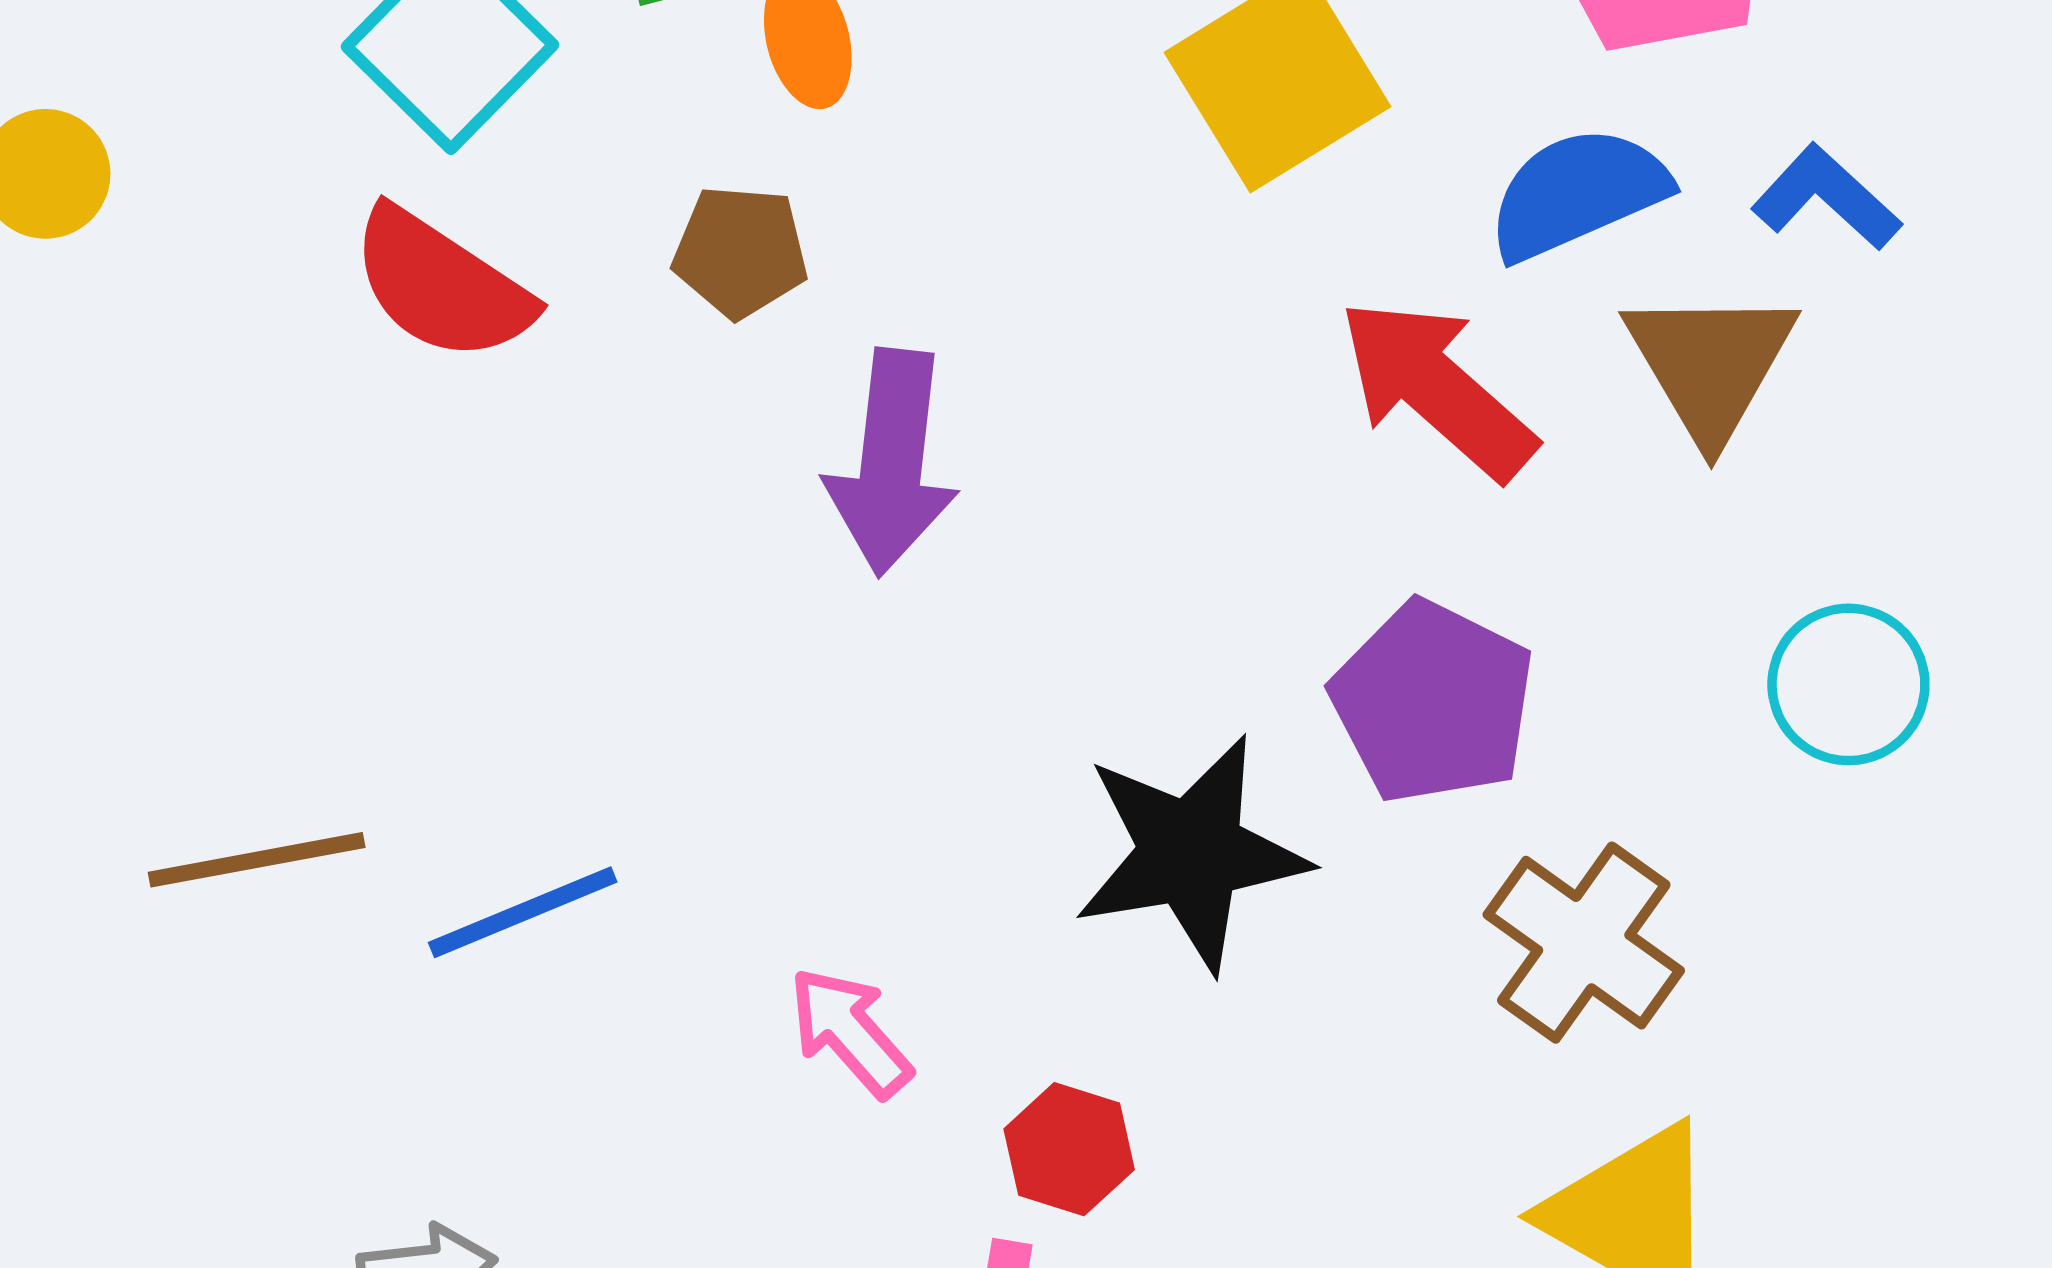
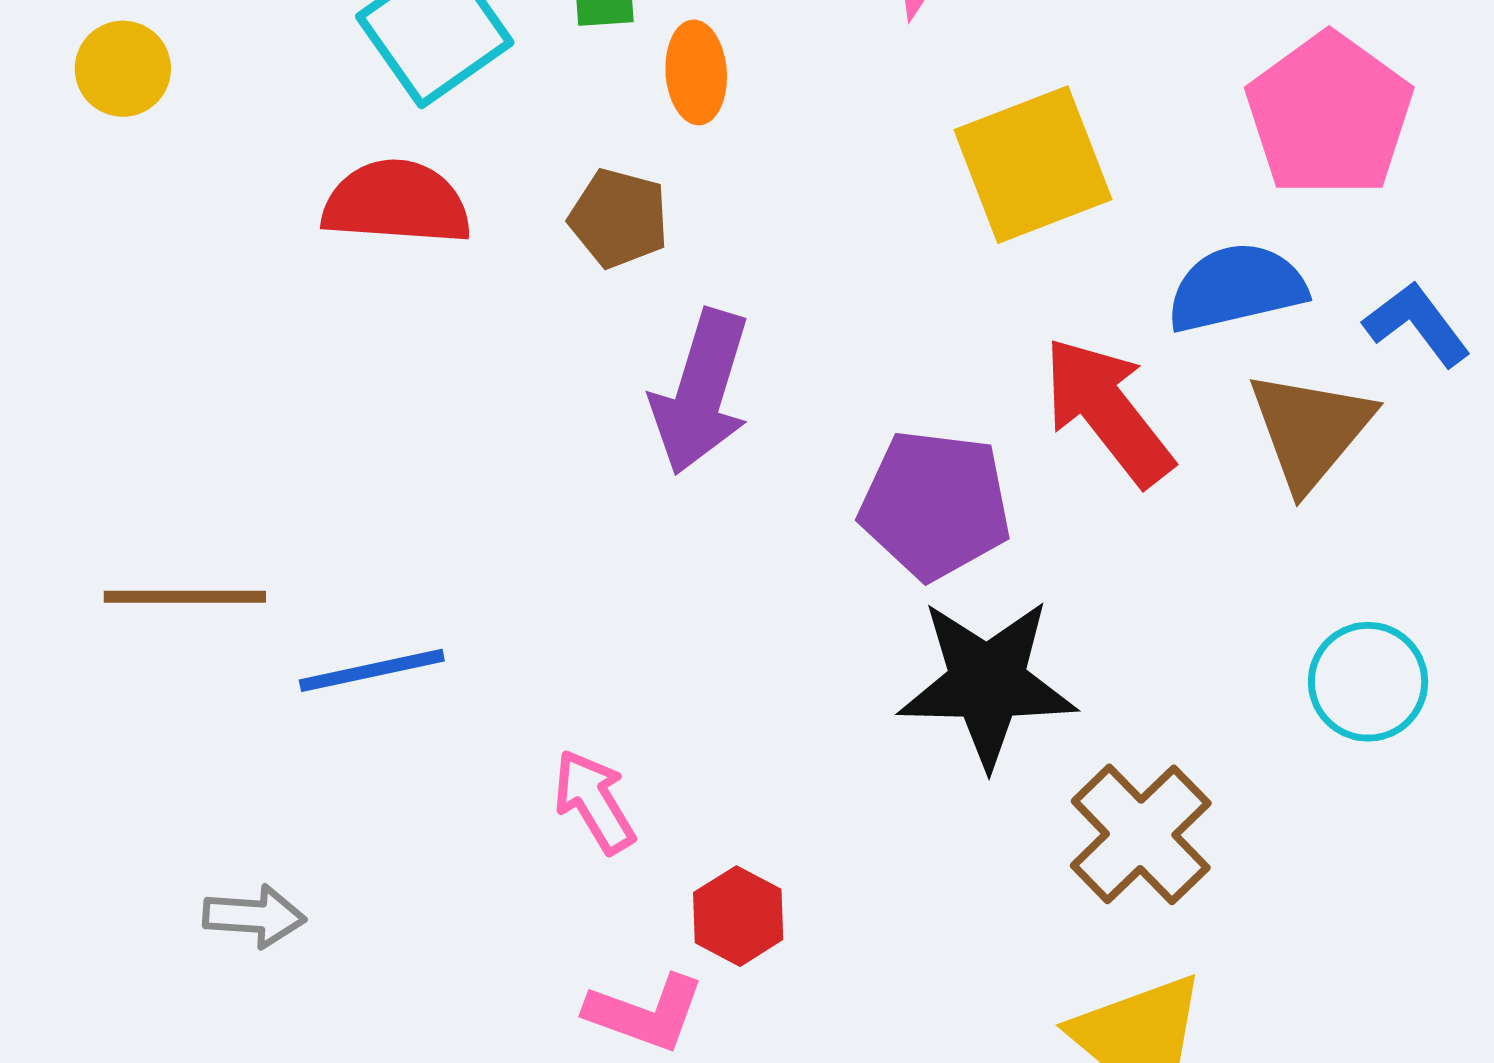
red semicircle: (441, 285) -> (396, 203), turned 140
purple pentagon: (1433, 702) -> (935, 505), moved, turned -30
black star: (1191, 853) -> (987, 683), moved

